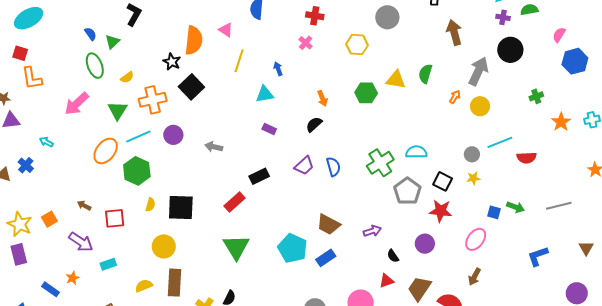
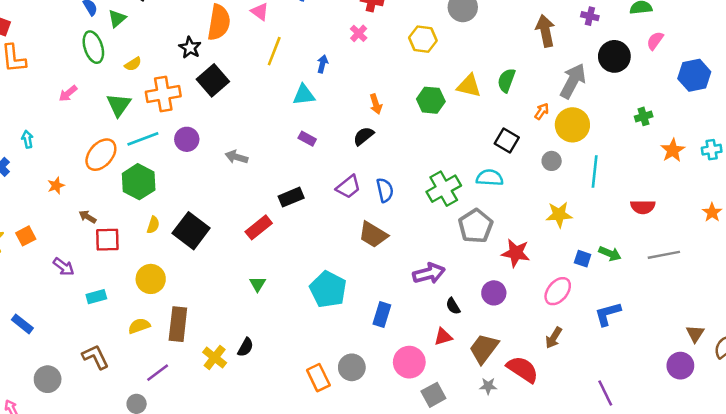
purple cross: (503, 17) -> (590, 16), moved
pink semicircle: (559, 35) -> (655, 41), moved
blue arrow: (278, 69) -> (322, 64), turned 32
pink arrow: (77, 104) -> (68, 93), size x0.6
yellow circle: (480, 106) -> (572, 125), size x1.4
cyan arrow: (46, 142) -> (27, 139), turned 48
cyan line: (500, 142) -> (595, 171), turned -65
gray circle: (472, 154) -> (552, 161), moved
red semicircle: (527, 158) -> (643, 207), moved
yellow star: (473, 178) -> (559, 215), size x1.5
black square: (443, 181) -> (507, 141), moved
brown arrow: (84, 205) -> (88, 217), moved
black square: (181, 208) -> (191, 231), turned 32
brown trapezoid: (328, 224) -> (373, 235), moved
purple arrow: (372, 231) -> (429, 273), size x1.4
purple arrow: (81, 242) -> (64, 267), size x0.7
yellow circle: (164, 246) -> (151, 279), moved
green triangle: (236, 247) -> (258, 284), size x0.5
brown triangle: (586, 248) -> (695, 334), moved
blue L-shape: (538, 256) -> (608, 314), moved
blue rectangle: (326, 258) -> (382, 314), moved, turned -42
orange star: (73, 278) -> (56, 186), moved

